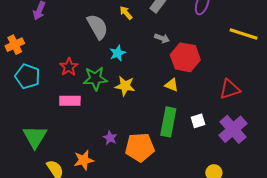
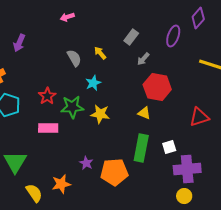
yellow arrow: (126, 13) -> (100, 53), moved
gray semicircle: (97, 27) -> (74, 58), size x0.7
gray arrow: (162, 38) -> (143, 59), moved, turned 112
purple cross: (233, 129) -> (187, 169), moved, turned 36

